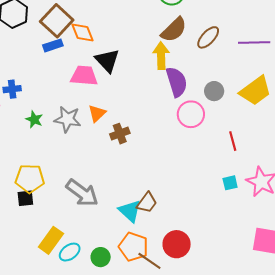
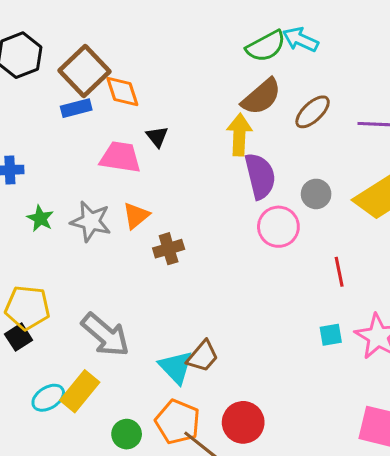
black triangle: (107, 61) -> (157, 137), size x0.6
black square: (25, 198) -> (19, 337), turned -30
yellow rectangle: (51, 240) -> (80, 391), moved
cyan ellipse: (70, 252) -> (48, 398), moved

